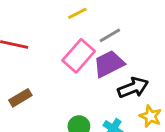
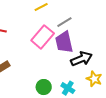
purple trapezoid: (109, 64) -> (64, 42), turned -75

